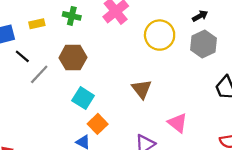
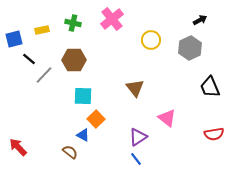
black arrow: (200, 16) -> (200, 20), moved
yellow circle: (160, 35) -> (151, 40), size x0.7
cyan square: (83, 98) -> (83, 96), turned -30

